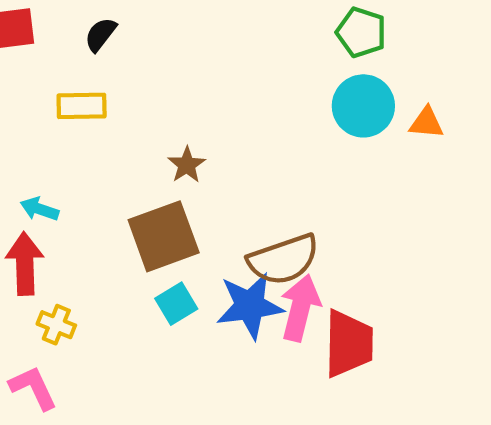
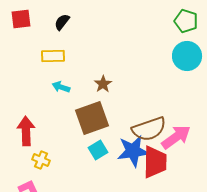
cyan arrow: (40, 209) -> (61, 87), moved
pink arrow: (300, 308) -> (176, 137), moved, turned 40
red trapezoid: (349, 344) -> (155, 162), moved

